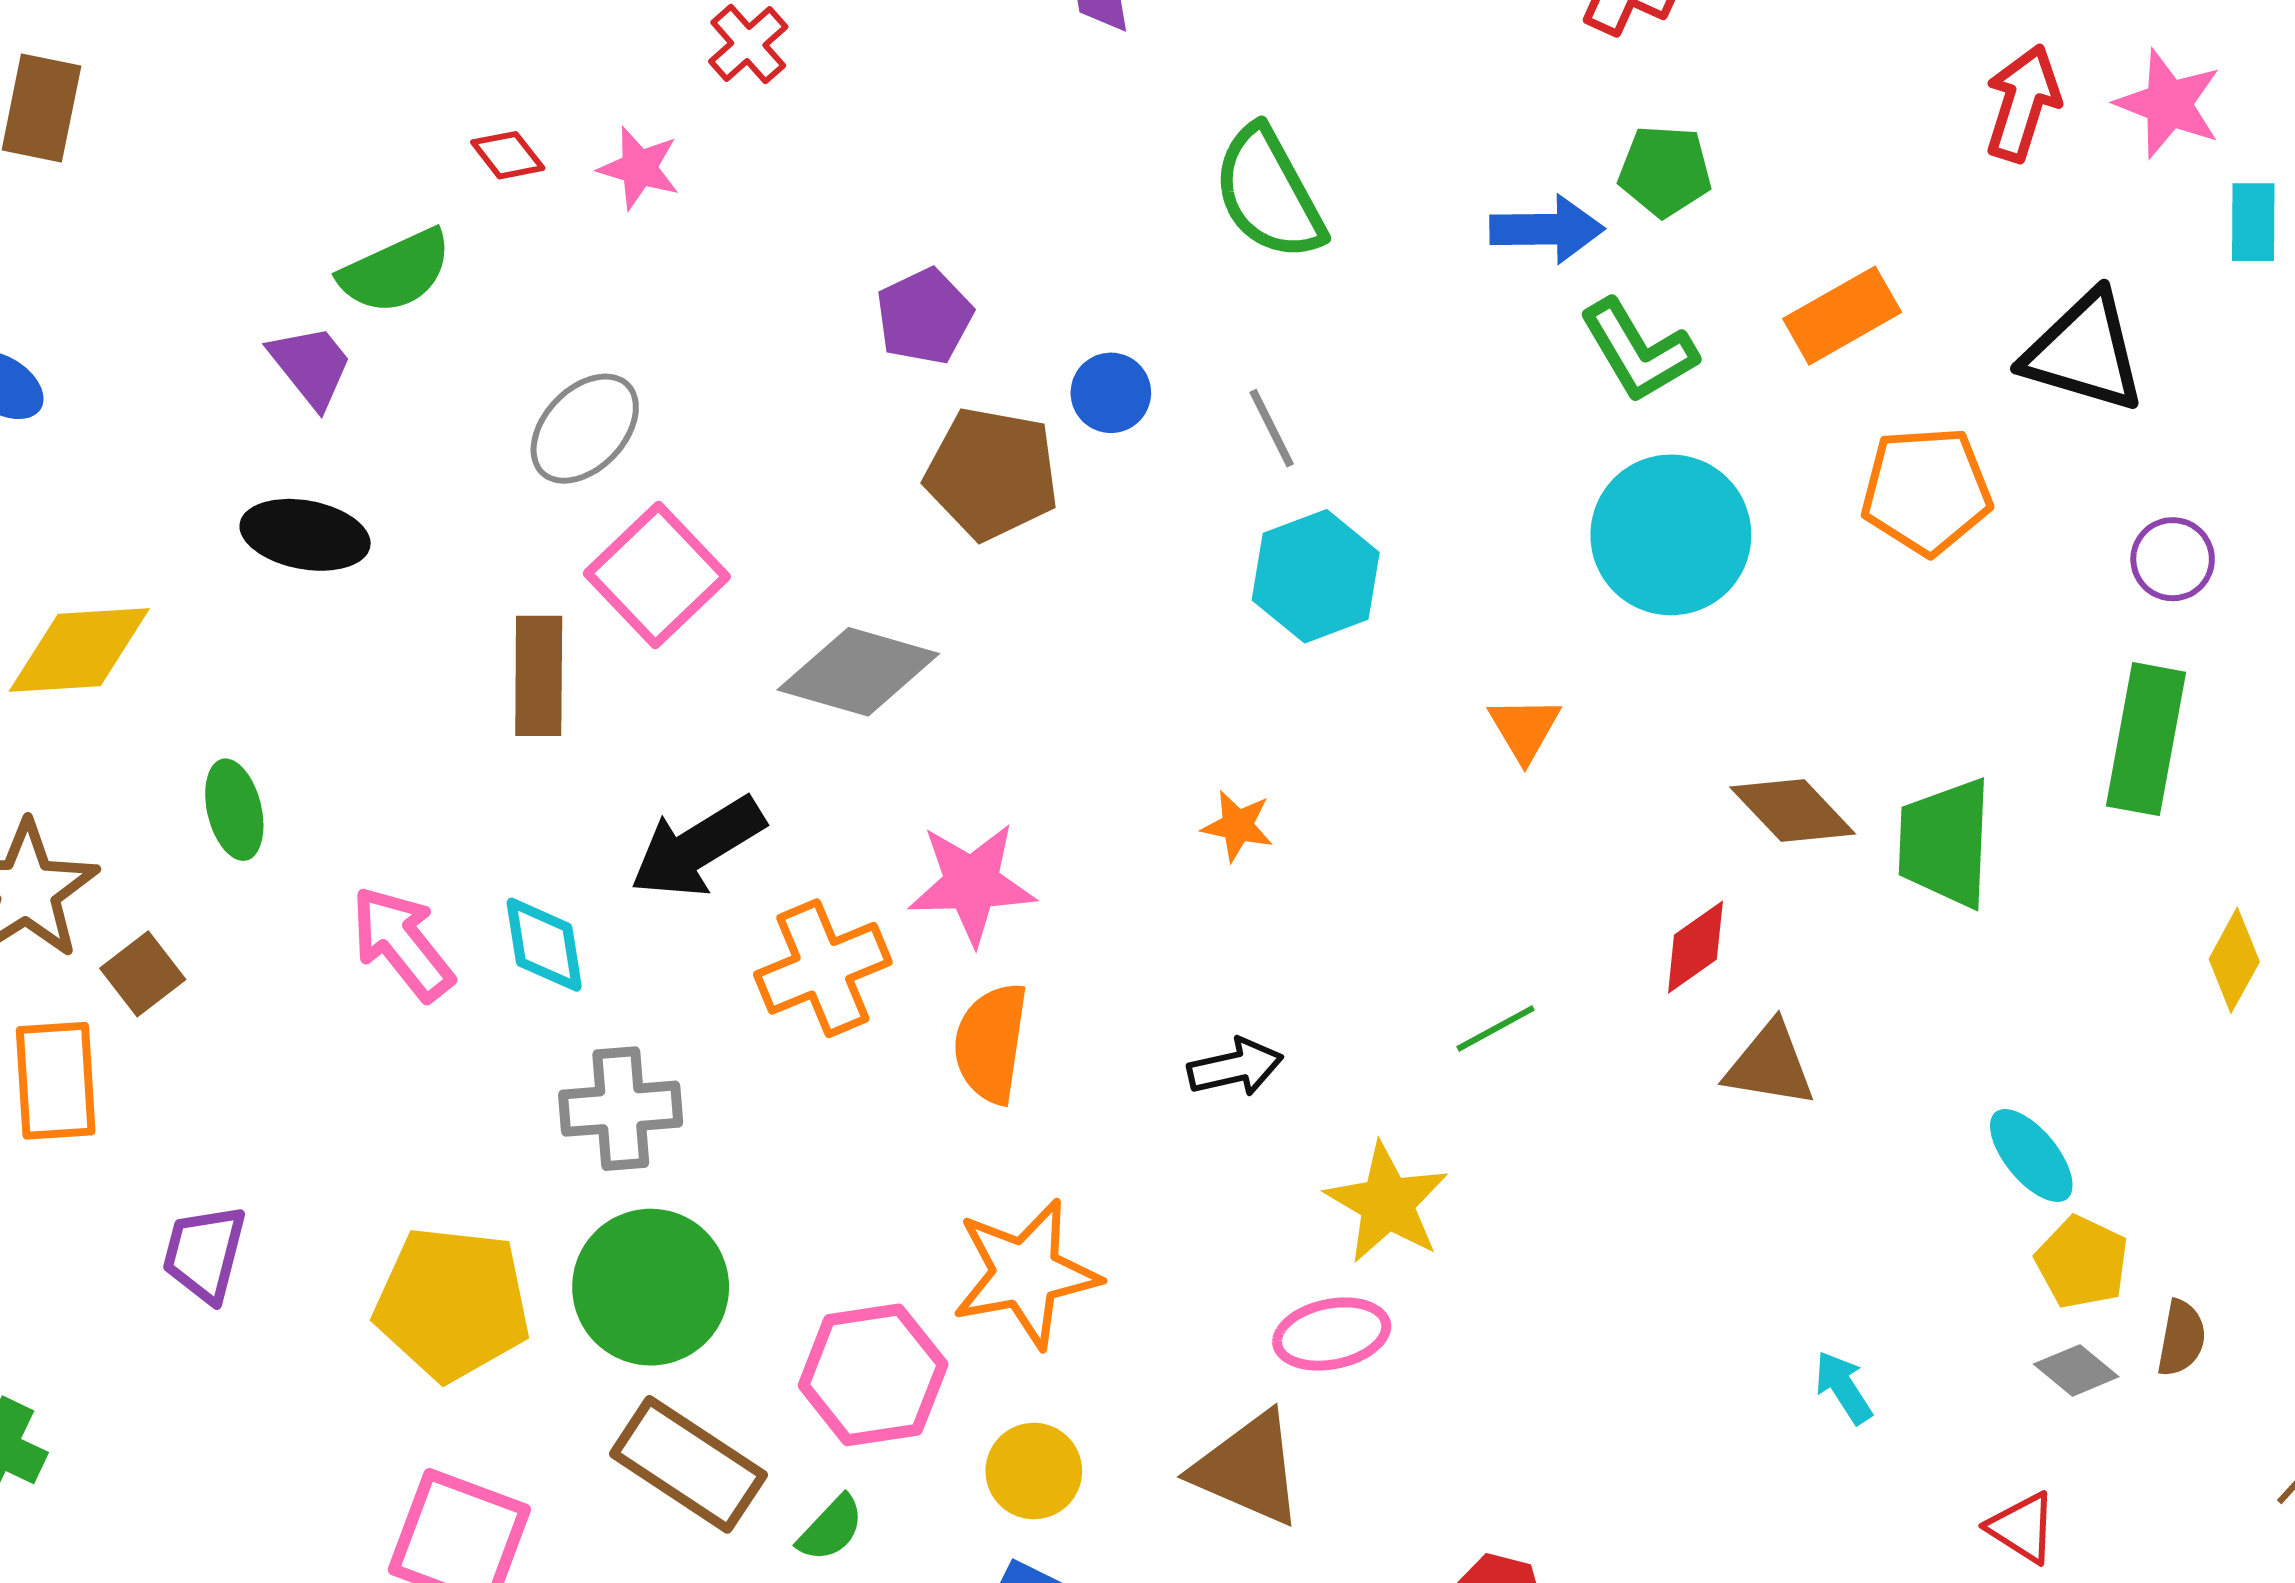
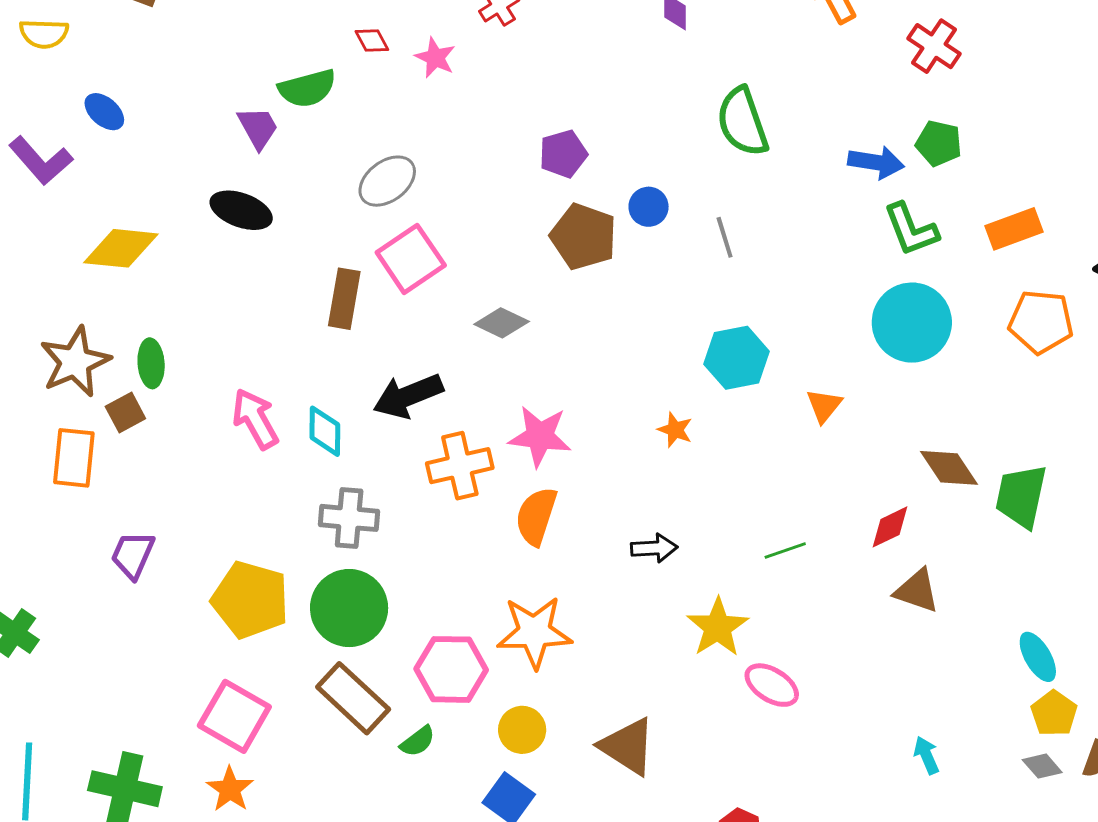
cyan hexagon: (1316, 576) -> (737, 358), moved
gray diamond: (858, 672) -> (502, 323), size x0.7
green ellipse: (234, 810) -> (151, 363), moved
pink ellipse: (1332, 1334) -> (772, 685), moved, turned 34

